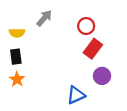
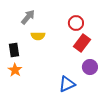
gray arrow: (44, 18) -> (28, 17), moved
yellow semicircle: (17, 33) -> (38, 36), moved

